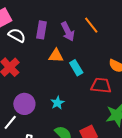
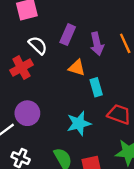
white semicircle: (17, 35) -> (38, 45), moved
cyan star: (57, 103) -> (79, 123), moved, size x1.5

